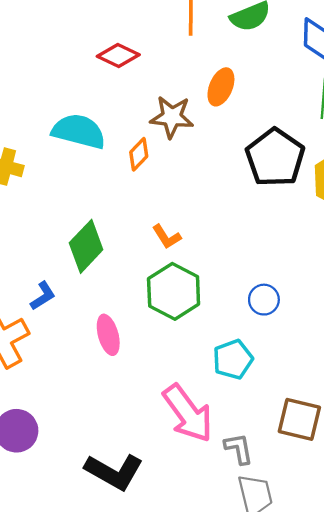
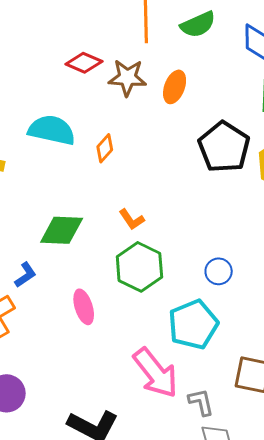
brown star: (172, 117) -> (127, 78), moved
green diamond: (86, 246) -> (62, 230), turned 51
cyan pentagon: (233, 359) -> (193, 324), size x1.4

